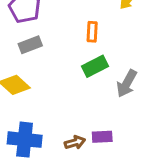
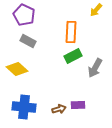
orange rectangle: (92, 32) -> (71, 32), size x1.5
gray rectangle: (30, 45) -> (28, 41), turned 49

